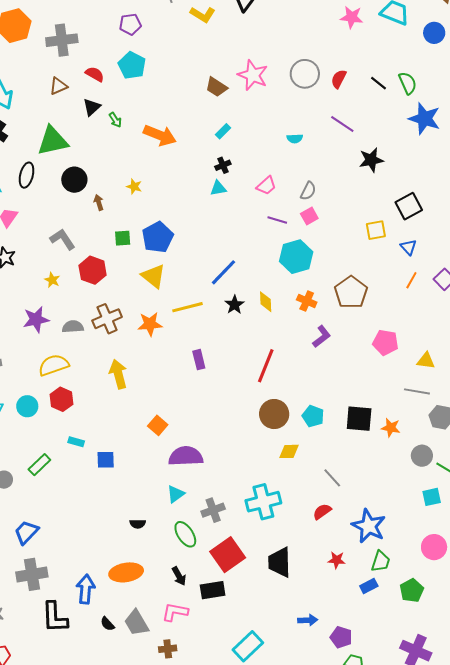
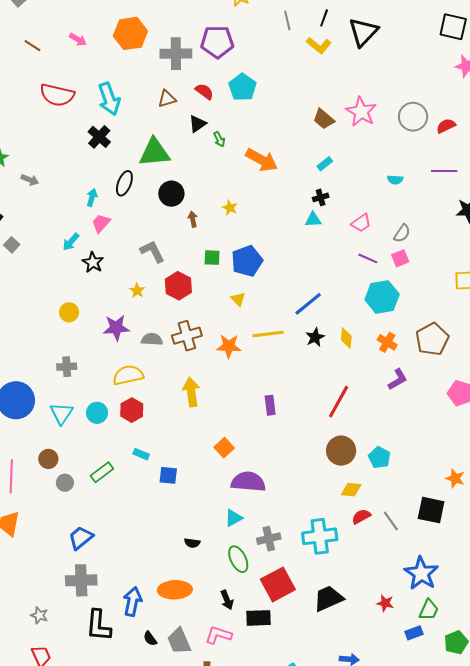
purple pentagon: (130, 24) -> (217, 42), moved, size x1.5
red semicircle: (339, 79) -> (446, 126), turned 30
purple line: (342, 124) -> (444, 171), turned -40
yellow triangle: (153, 276) -> (238, 299), size x0.6
purple rectangle: (199, 360) -> (270, 405), moved
black square: (359, 419) -> (431, 510), moved
red semicircle: (322, 512) -> (361, 516), moved
black trapezoid: (279, 562) -> (328, 598), turned 60

